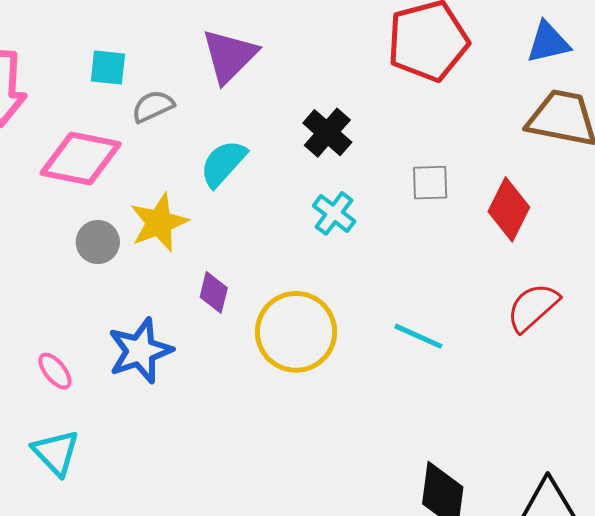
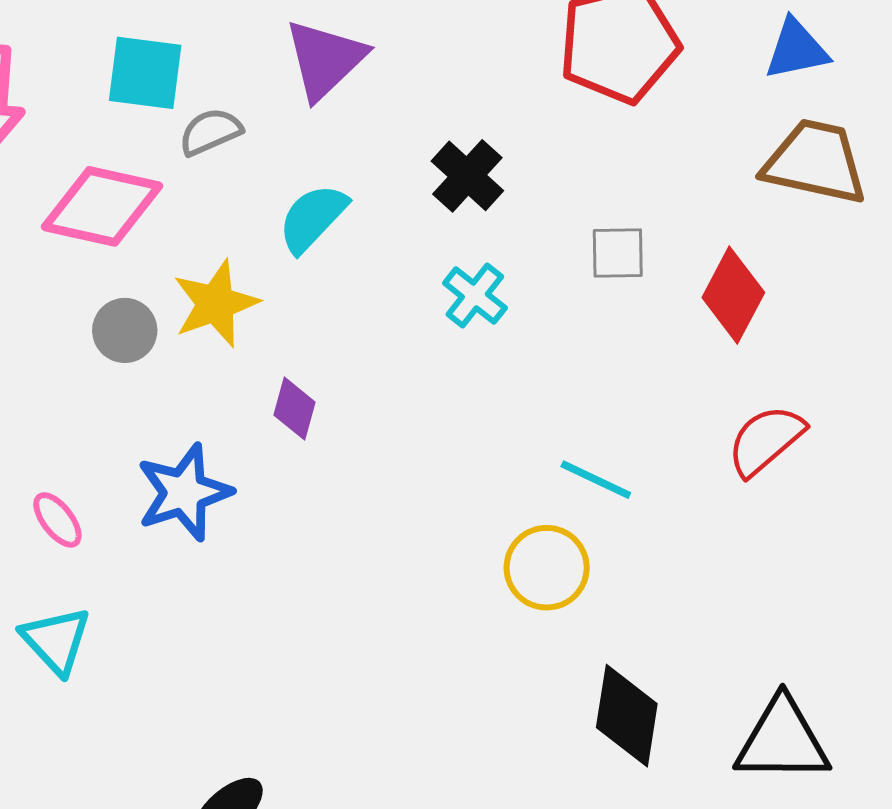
cyan square: (108, 68) -> (145, 73), size x1.4
yellow circle: (296, 332) -> (547, 568), moved, size x0.7

